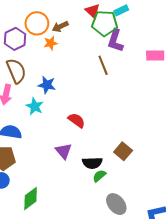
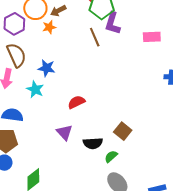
brown line: (103, 65) -> (95, 37), moved
red semicircle: (77, 120) -> (76, 102), turned -60
green semicircle: (99, 176) -> (111, 156), moved

